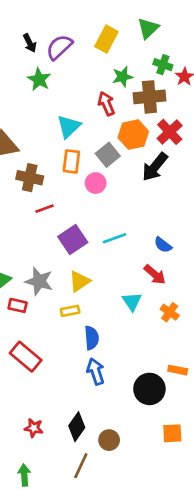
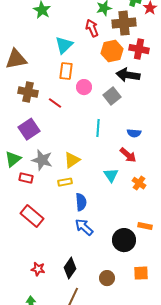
red cross: (170, 132) -> (139, 49), turned -36
gray square: (108, 155) -> (112, 96), moved
black arrow: (155, 167) -> (128, 75), turned 60
brown cross: (30, 178) -> (28, 92), moved
red line: (44, 209) -> (55, 103), moved, turned 56
cyan line: (114, 238) -> (98, 128), turned -66
purple square: (73, 240) -> (29, 129), moved
blue semicircle: (163, 245) -> (134, 133), turned -32
blue arrow: (96, 371) -> (84, 227), turned -30
brown circle: (109, 440) -> (107, 278), moved

